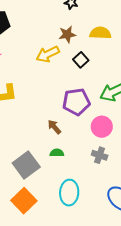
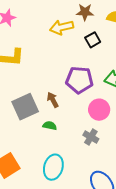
gray square: (26, 165) -> (25, 107), moved

